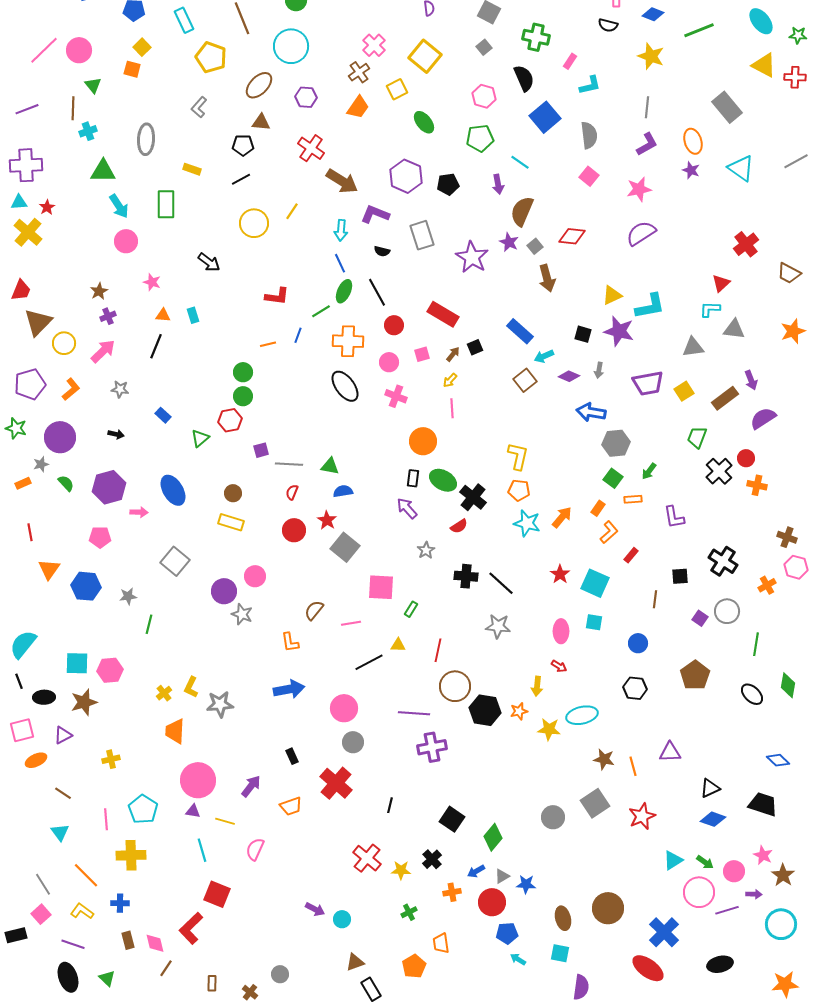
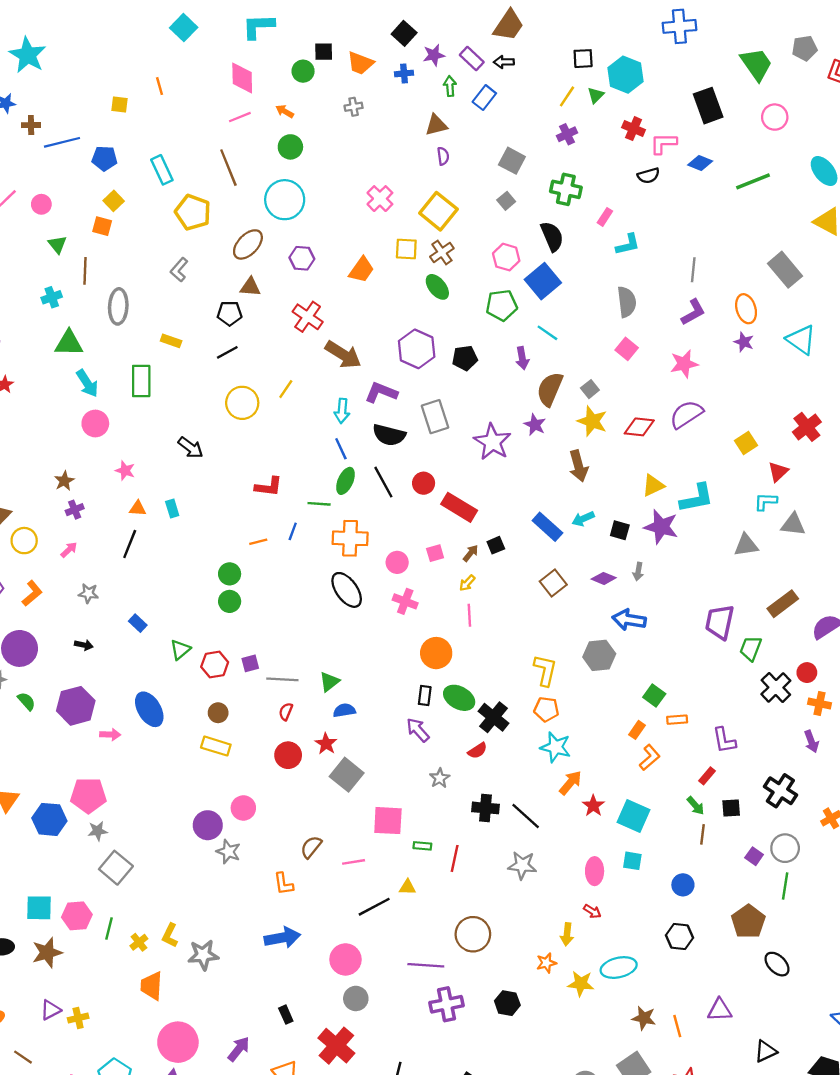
black semicircle: (608, 25) -> (648, 176), turned -30
pink circle: (79, 50) -> (41, 204), size x0.7
yellow star: (651, 56) -> (592, 421), moved
brown cross: (359, 72) -> (442, 252), moved
yellow square: (397, 89) -> (406, 249), turned 30
brown line: (73, 108) -> (85, 271), moved
blue square: (545, 117) -> (543, 281), moved
red diamond: (572, 236) -> (639, 427), moved
gray square: (535, 246) -> (590, 389), moved
black semicircle: (382, 251) -> (389, 435), size x1.8
green line: (321, 311) -> (319, 504), turned 36
red circle: (394, 325) -> (424, 483), moved
pink arrow: (103, 351) -> (69, 550), size x0.6
cyan arrow: (544, 356) -> (583, 519), moved
purple arrow: (751, 380) -> (811, 741), moved
purple trapezoid: (648, 383) -> (720, 622), moved, turned 112
yellow square: (684, 391) -> (746, 443), moved
red hexagon: (230, 420) -> (215, 665), moved
gray hexagon: (616, 443) -> (599, 655), moved
green triangle: (330, 466) -> (329, 682), turned -48
green arrow: (649, 471) -> (696, 806), moved, turned -78
orange arrow: (562, 517) -> (570, 783), moved
pink pentagon: (100, 537) -> (88, 795), moved, size x1.4
red rectangle: (631, 555) -> (707, 776), moved
gray square: (175, 561) -> (116, 868), moved
green rectangle: (411, 609) -> (422, 846), turned 63
green line: (149, 624) -> (109, 928), moved
green line: (756, 644) -> (785, 886), moved
red line: (438, 650) -> (455, 858), moved
black ellipse: (752, 694) -> (777, 964), moved
black hexagon: (485, 710) -> (507, 1003), moved, size x0.7
purple triangle: (63, 735) -> (51, 1010), moved

